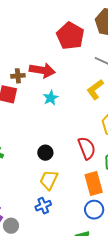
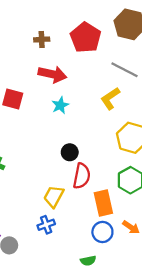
brown cross: (18, 76) -> (42, 39), moved
red semicircle: (87, 148) -> (82, 176), moved, turned 30
black circle: (45, 153) -> (70, 152), moved

